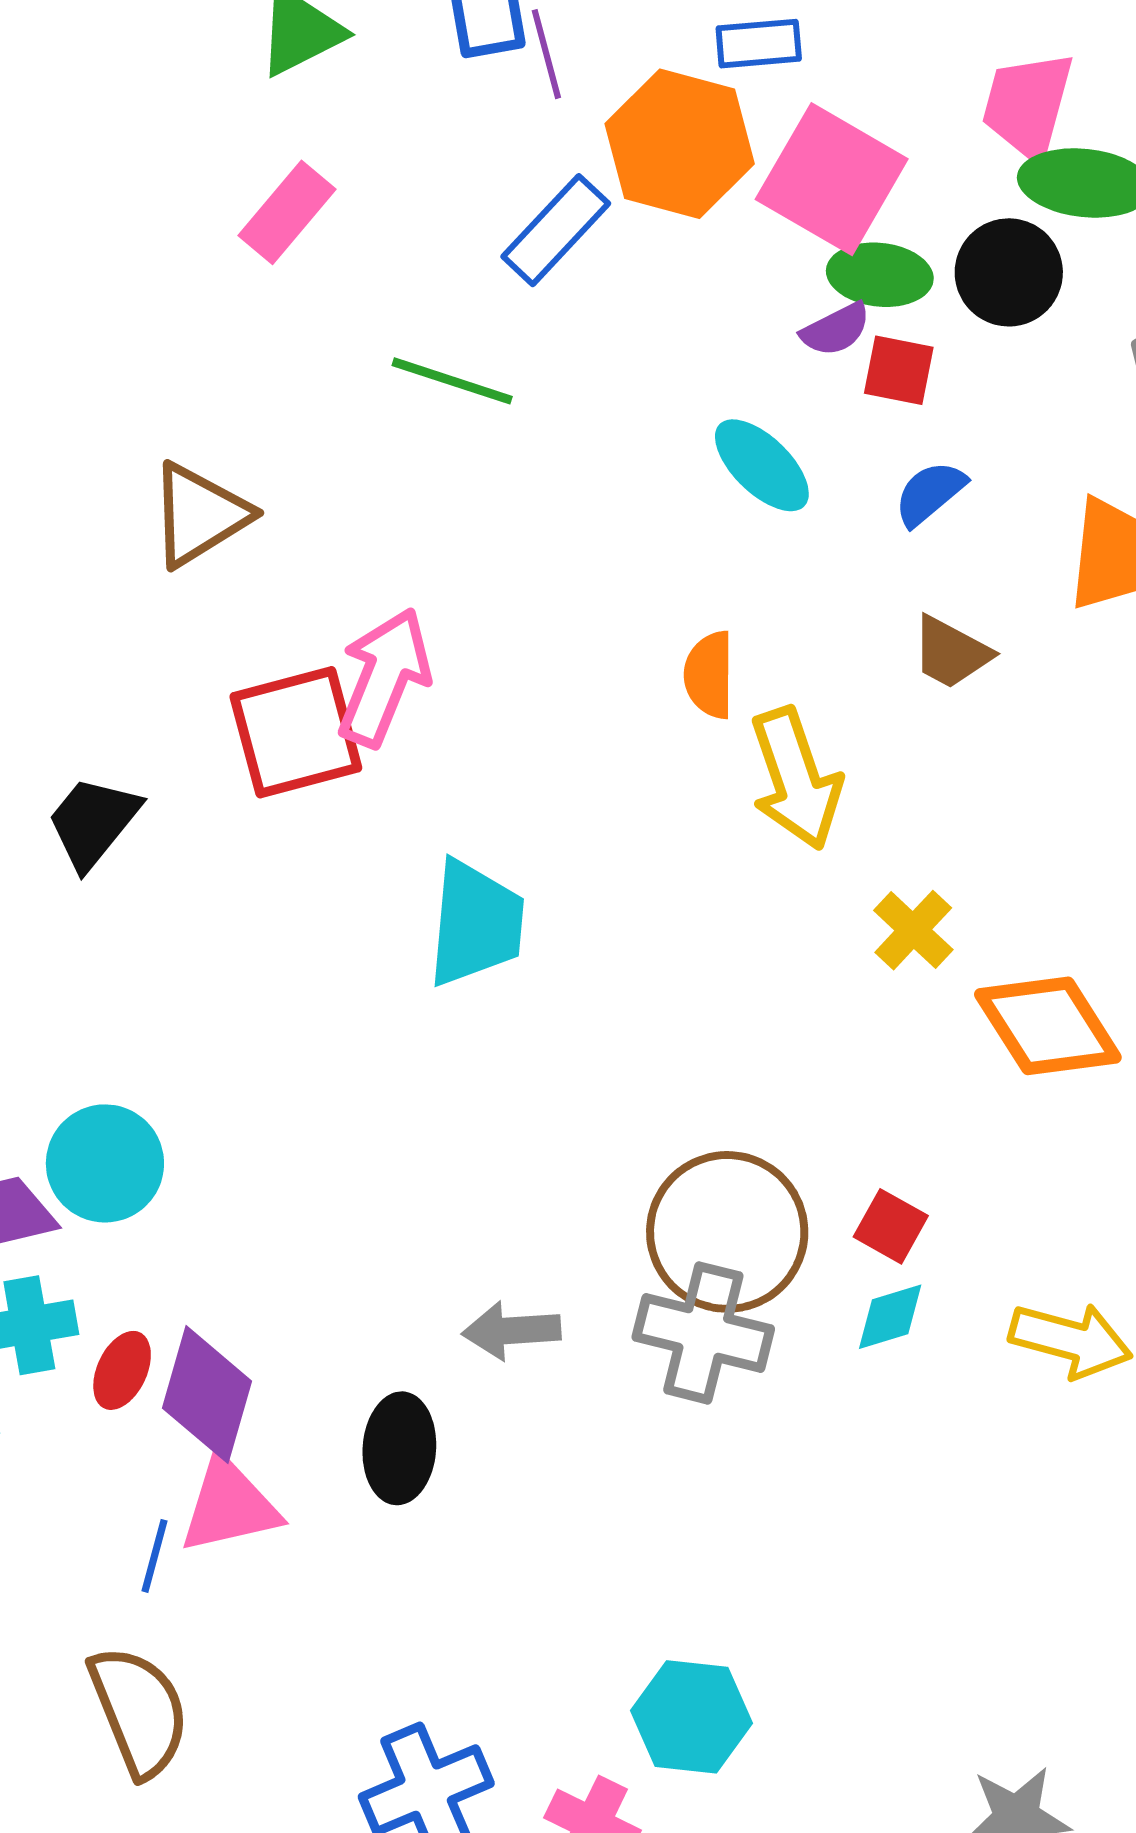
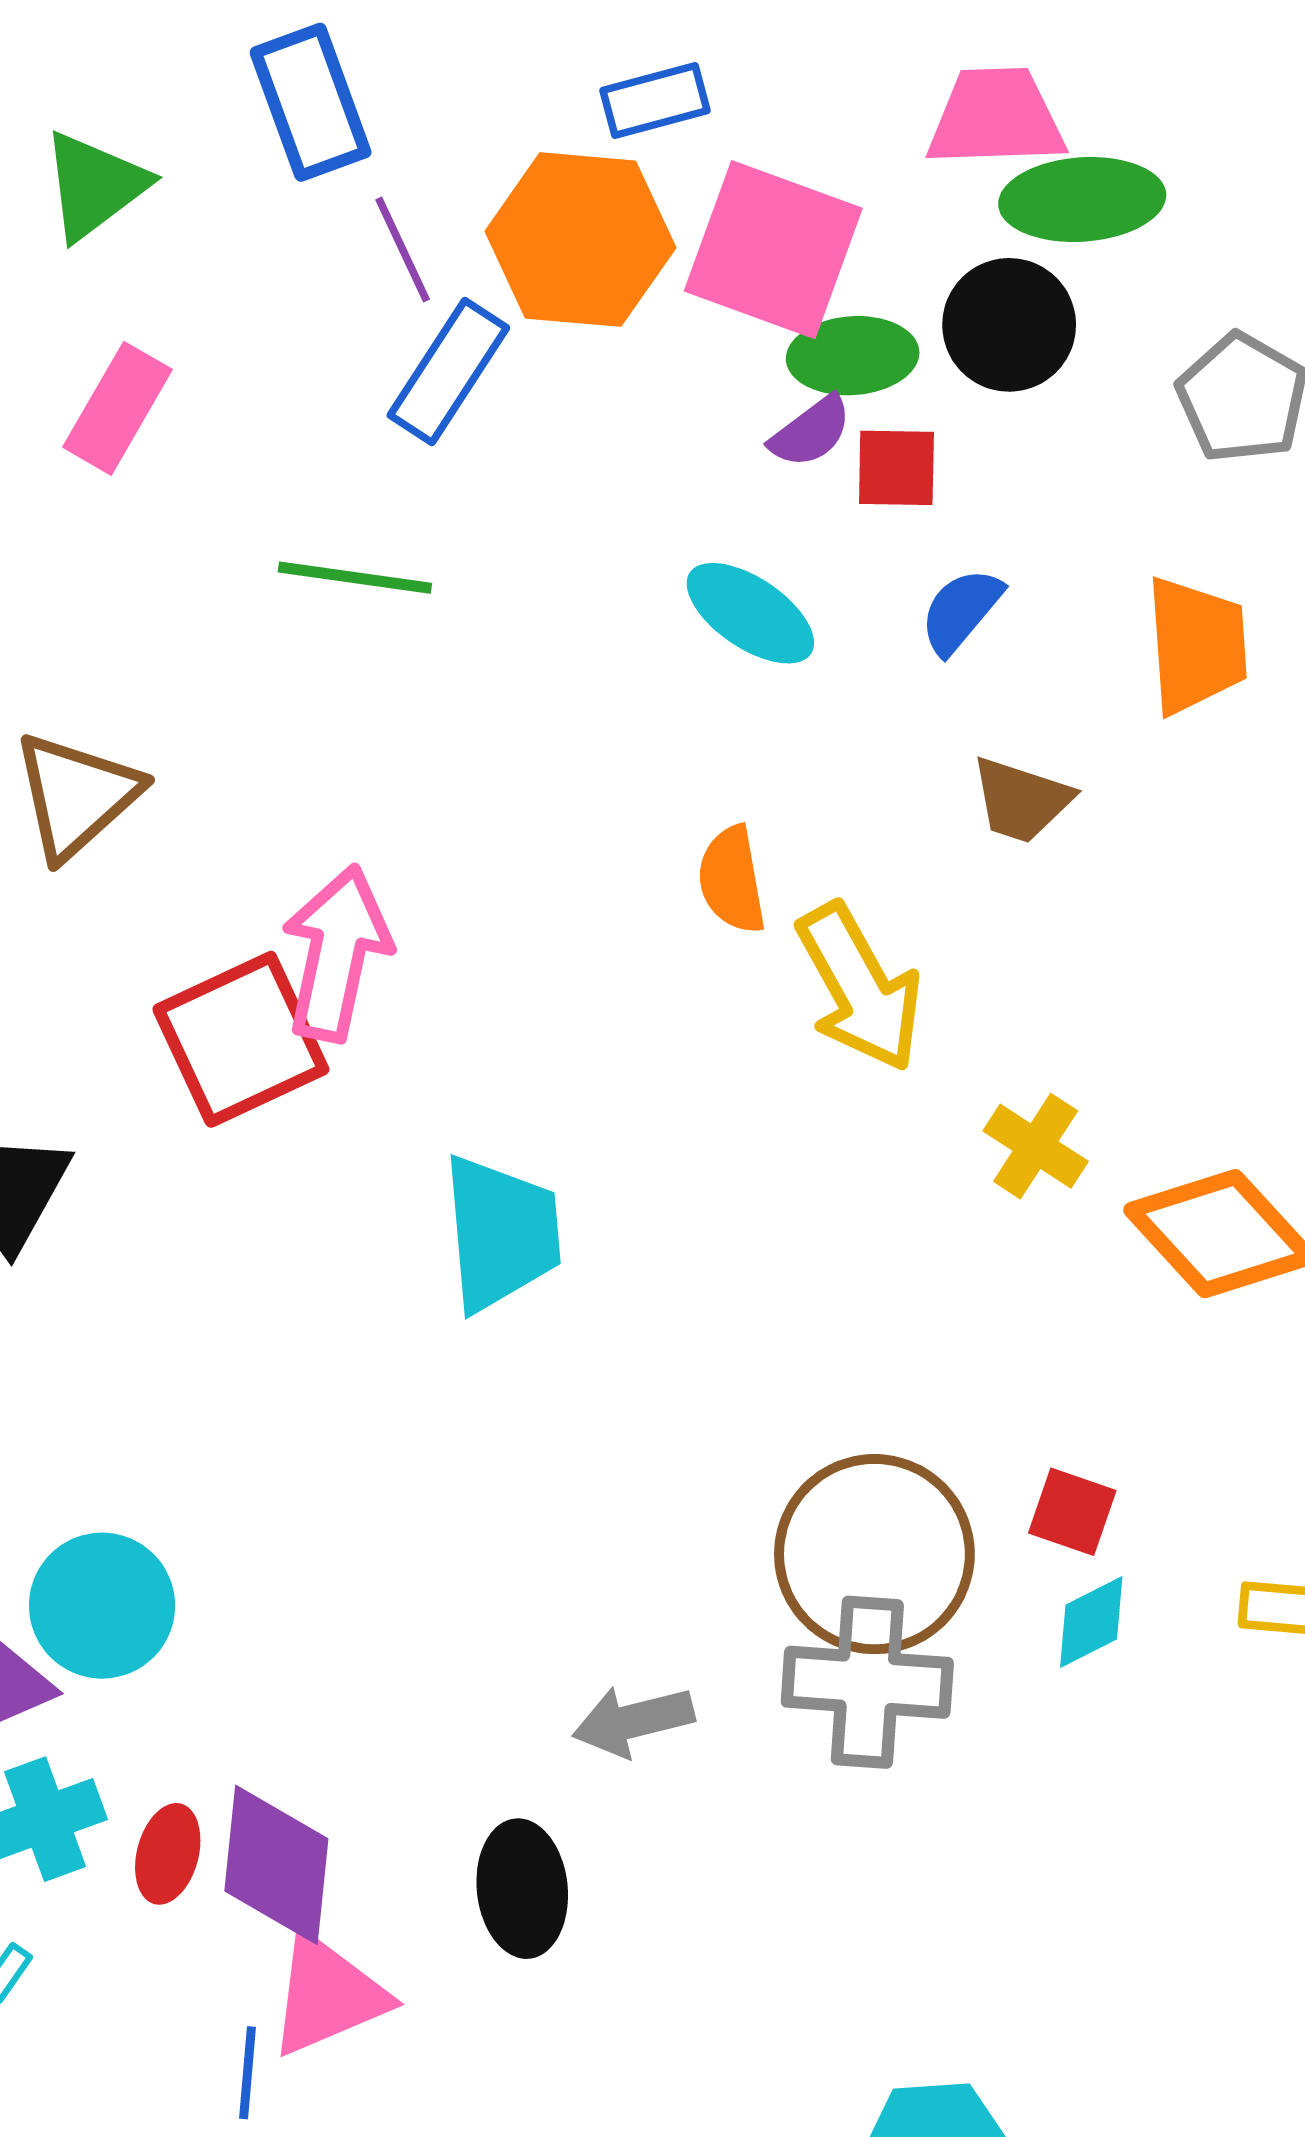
purple line: (546, 54) -> (403, 250), moved
pink trapezoid: (1028, 105) -> (996, 118), turned 83

